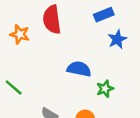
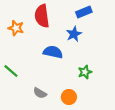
blue star: (117, 39) -> (74, 34), moved
blue semicircle: (79, 69) -> (53, 52), moved

